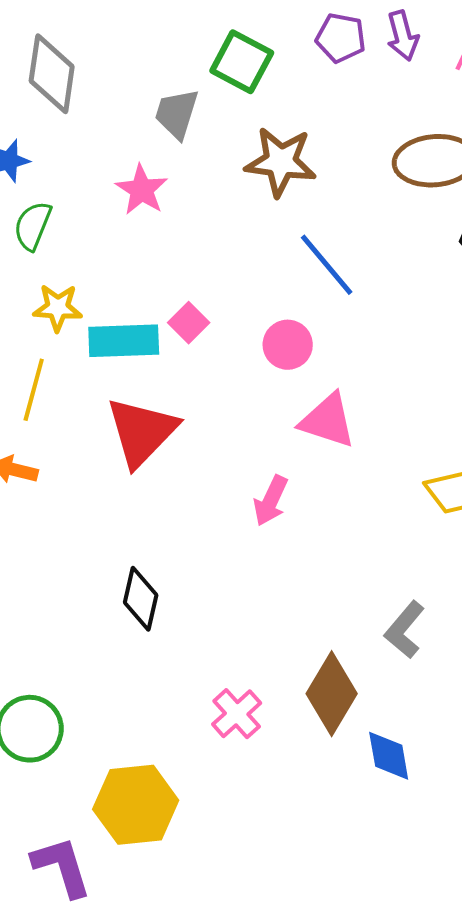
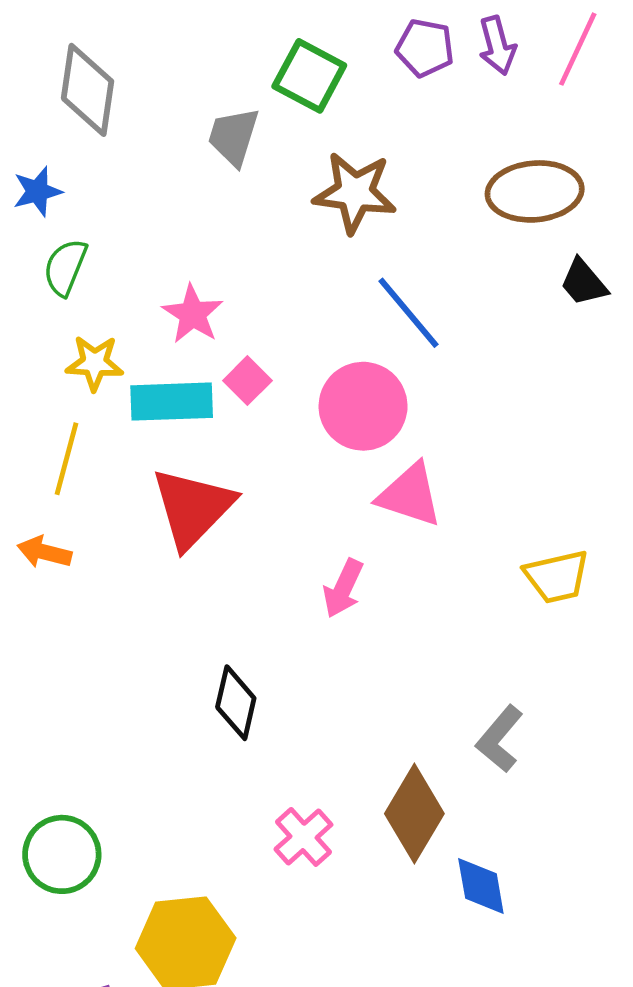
pink star: (142, 190) -> (193, 314), moved
pink circle: (288, 345) -> (363, 406), size x1.5
black diamond: (141, 599) -> (236, 703), moved

